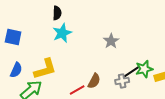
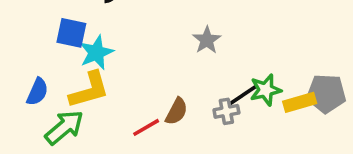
cyan star: (62, 33) -> (96, 53), moved
blue square: (13, 37) -> (71, 33), moved

